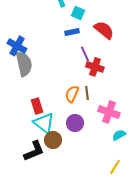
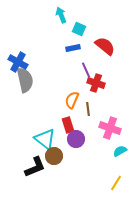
orange semicircle: (72, 94) -> (72, 100), moved
red rectangle: (37, 106) -> (68, 125), moved

